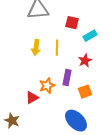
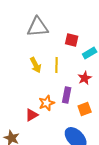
yellow arrow: (36, 48) -> (36, 65), turned -35

